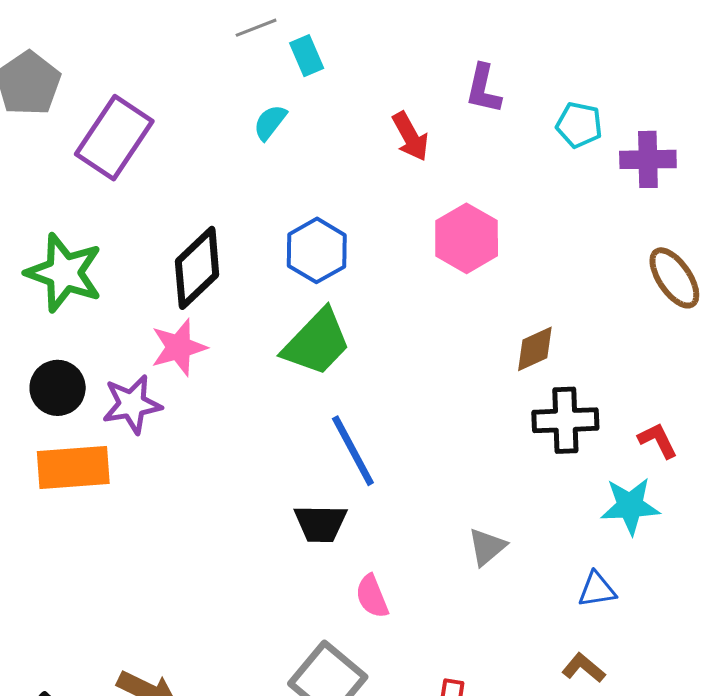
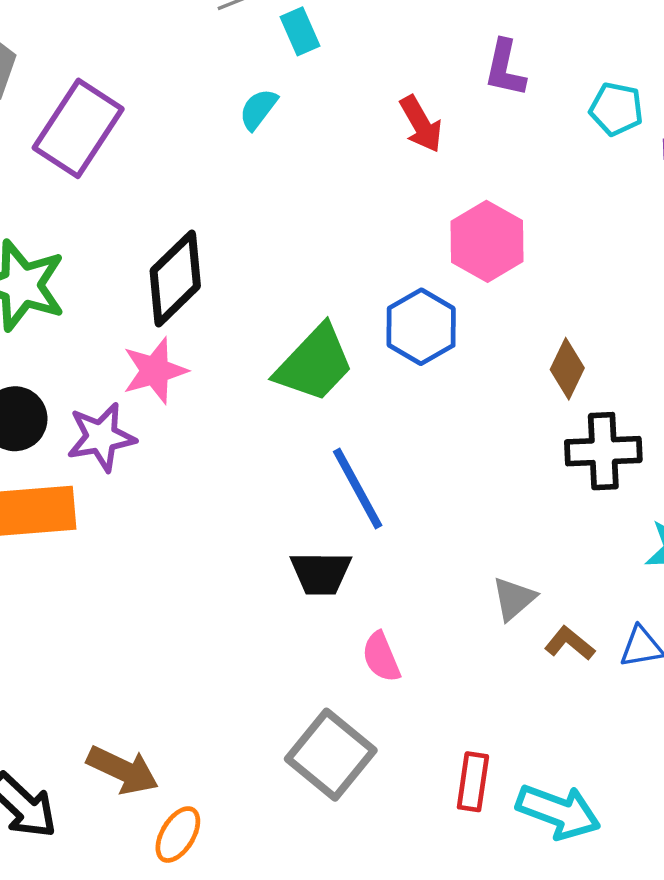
blue hexagon: (317, 250) -> (421, 327), moved
brown diamond: (535, 349) -> (567, 369), turned -39
brown L-shape: (584, 668) -> (570, 643), moved

